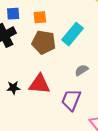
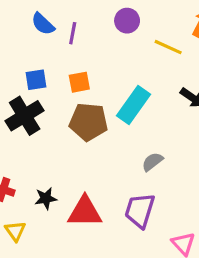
red triangle: (39, 84) -> (85, 212), moved

